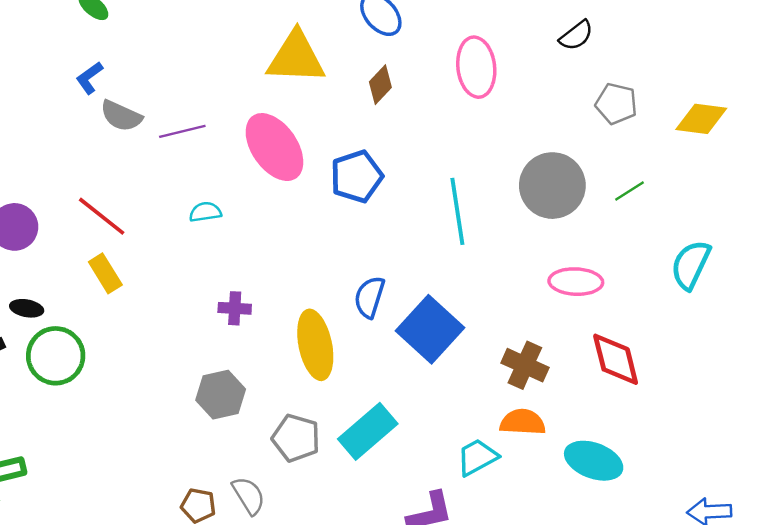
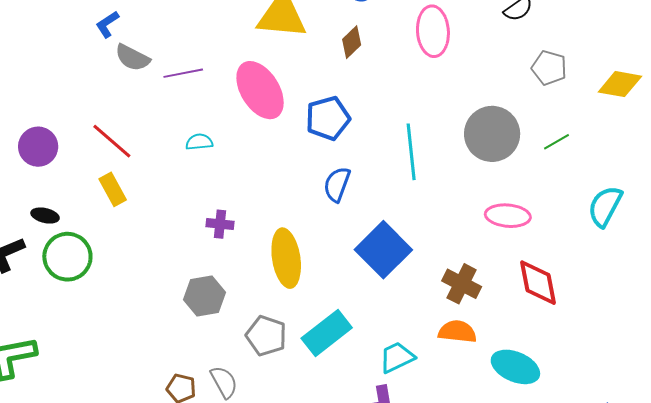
blue semicircle: (370, 297) -> (337, 184), moved
cyan trapezoid: (477, 457) -> (397, 357), moved

